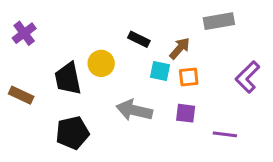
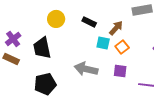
purple cross: (24, 33) -> (13, 39), moved
yellow circle: (101, 63) -> (56, 19), moved
orange square: (189, 77) -> (122, 47), turned -32

